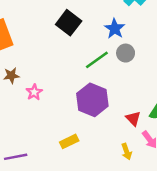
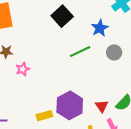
gray circle: (126, 53) -> (114, 52), moved
purple hexagon: (92, 100) -> (70, 105), moved

